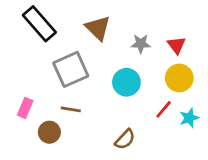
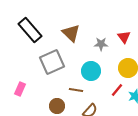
red triangle: (176, 45) -> (124, 37), moved
brown line: (71, 109) -> (76, 90), moved
brown circle: (49, 132) -> (57, 106), moved

